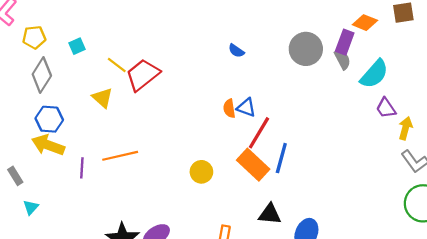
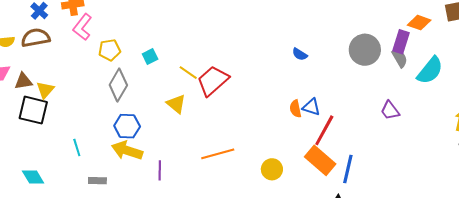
purple trapezoid: (386, 108) -> (390, 110), moved
orange line: (120, 156) -> (218, 154), moved
blue line: (281, 158) -> (348, 169), moved
gray rectangle: (15, 176) -> (97, 181), turned -54

